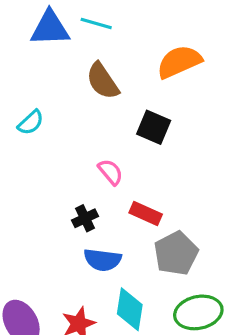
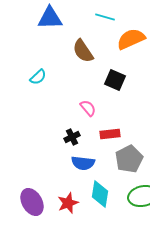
cyan line: (96, 23) -> (105, 17), moved
red rectangle: (146, 213) -> (110, 134), turned -30

